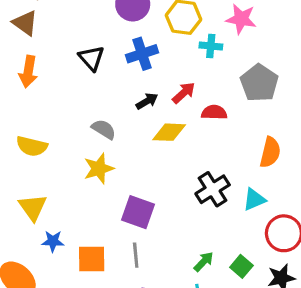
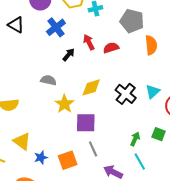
black triangle: (91, 58) -> (16, 25), moved
red arrow: (184, 93) -> (89, 42), turned -56
yellow diamond: (169, 132) -> (91, 87), moved
orange semicircle: (270, 152) -> (151, 45), moved
yellow star: (99, 169) -> (64, 104), moved

